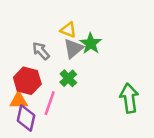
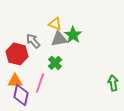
gray triangle: (73, 48) -> (59, 39), turned 30
red hexagon: (27, 81) -> (17, 54), moved
green arrow: (129, 98) -> (113, 83), moved, size x0.7

